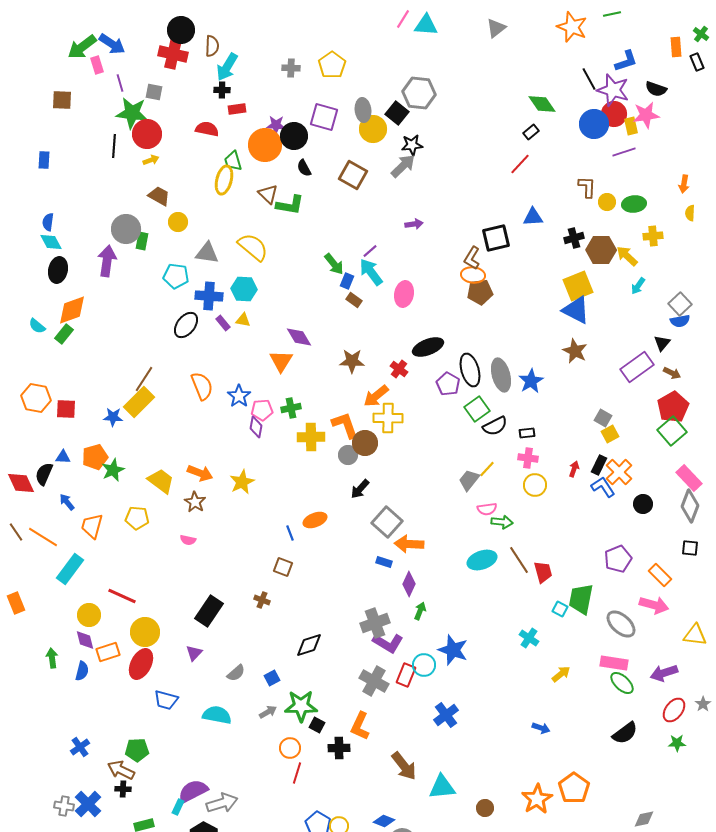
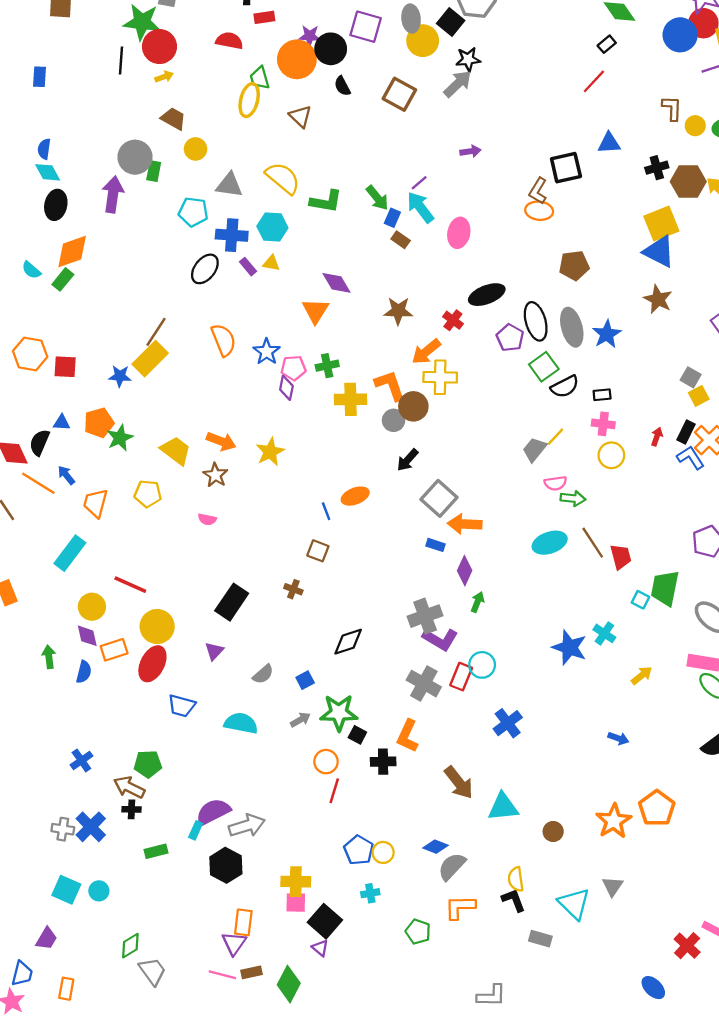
green L-shape: (290, 205) -> (326, 201), moved
brown pentagon: (480, 292) -> (574, 265), moved
orange line: (43, 537) -> (38, 483), moved
blue star: (453, 650) -> (569, 647), moved

